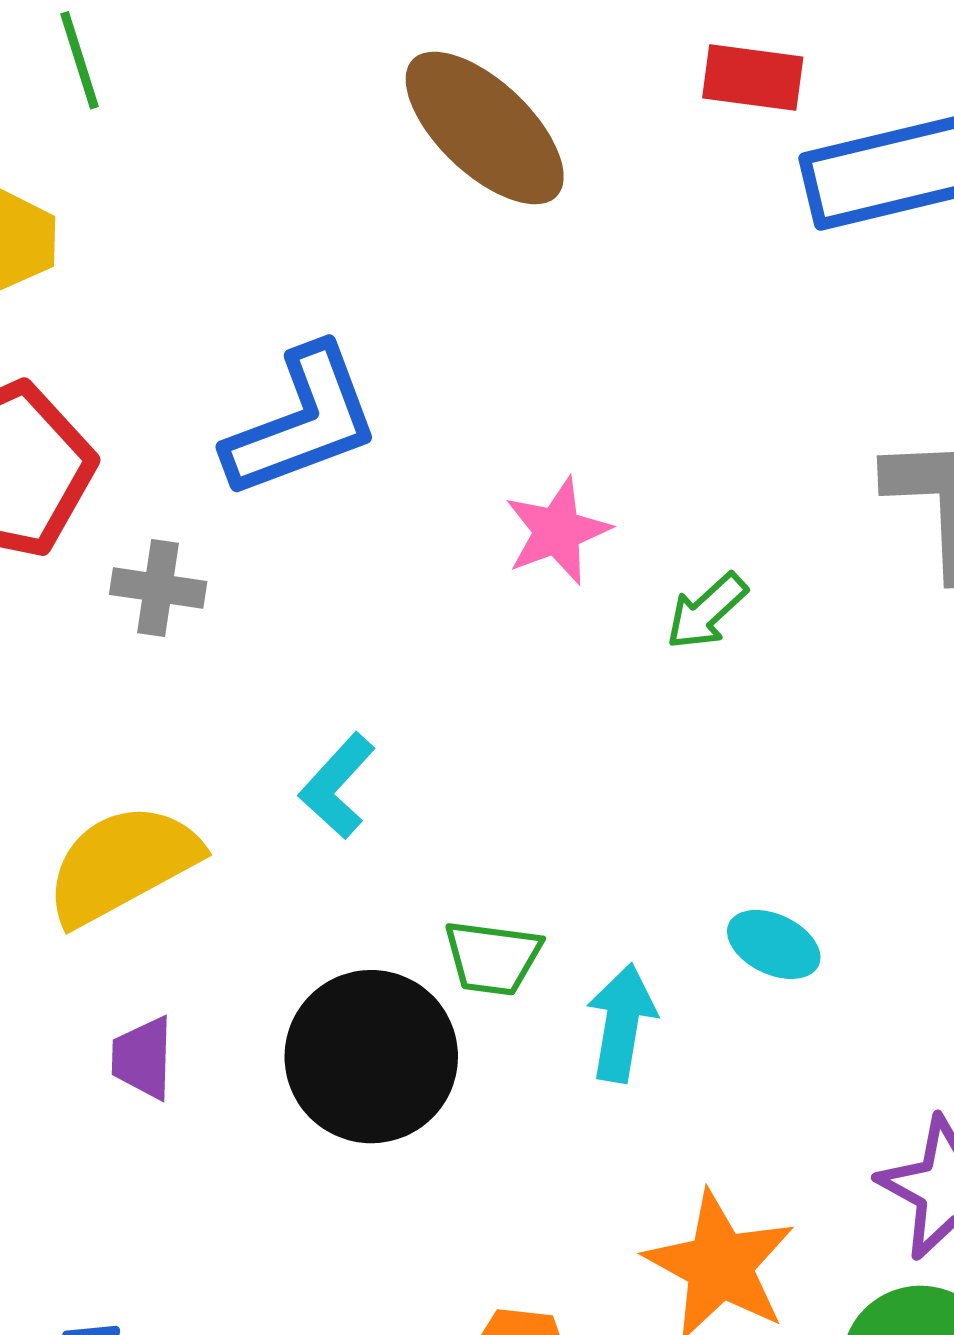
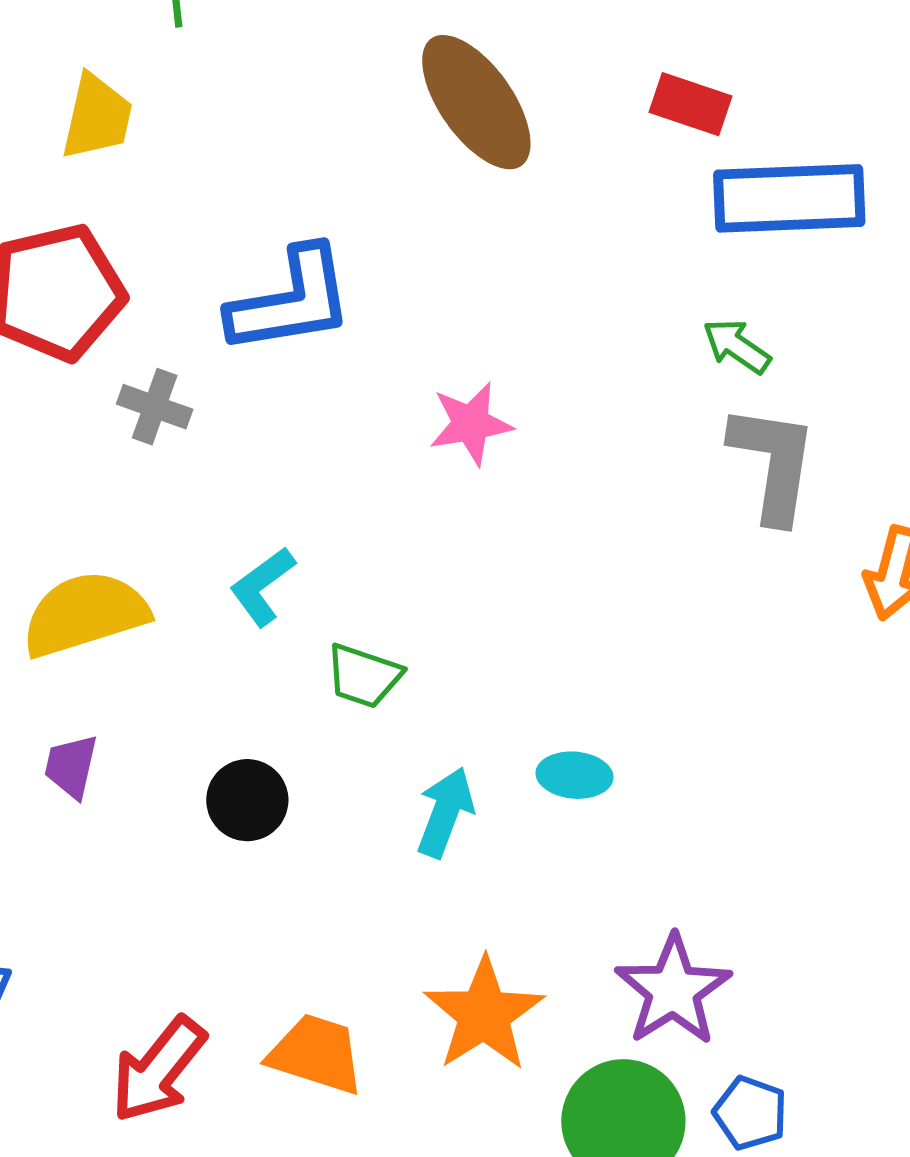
green arrow: (707, 611) -> (737, 346), moved, turned 66
cyan ellipse: (774, 944) -> (574, 775), turned -32
green trapezoid: (492, 958) -> (364, 676), moved
black circle: (371, 1057) -> (247, 800), size x0.6

